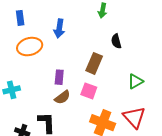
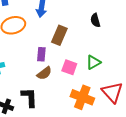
brown rectangle: (94, 63) -> (59, 35), moved
green triangle: (135, 81) -> (93, 62), moved

